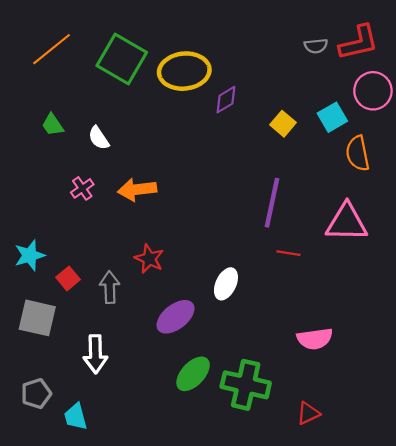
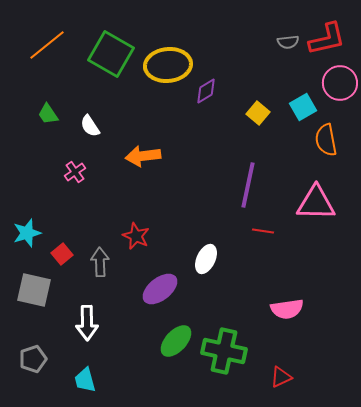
orange arrow: (137, 190) -> (143, 156), moved
cyan trapezoid: (76, 417) -> (85, 380), moved

